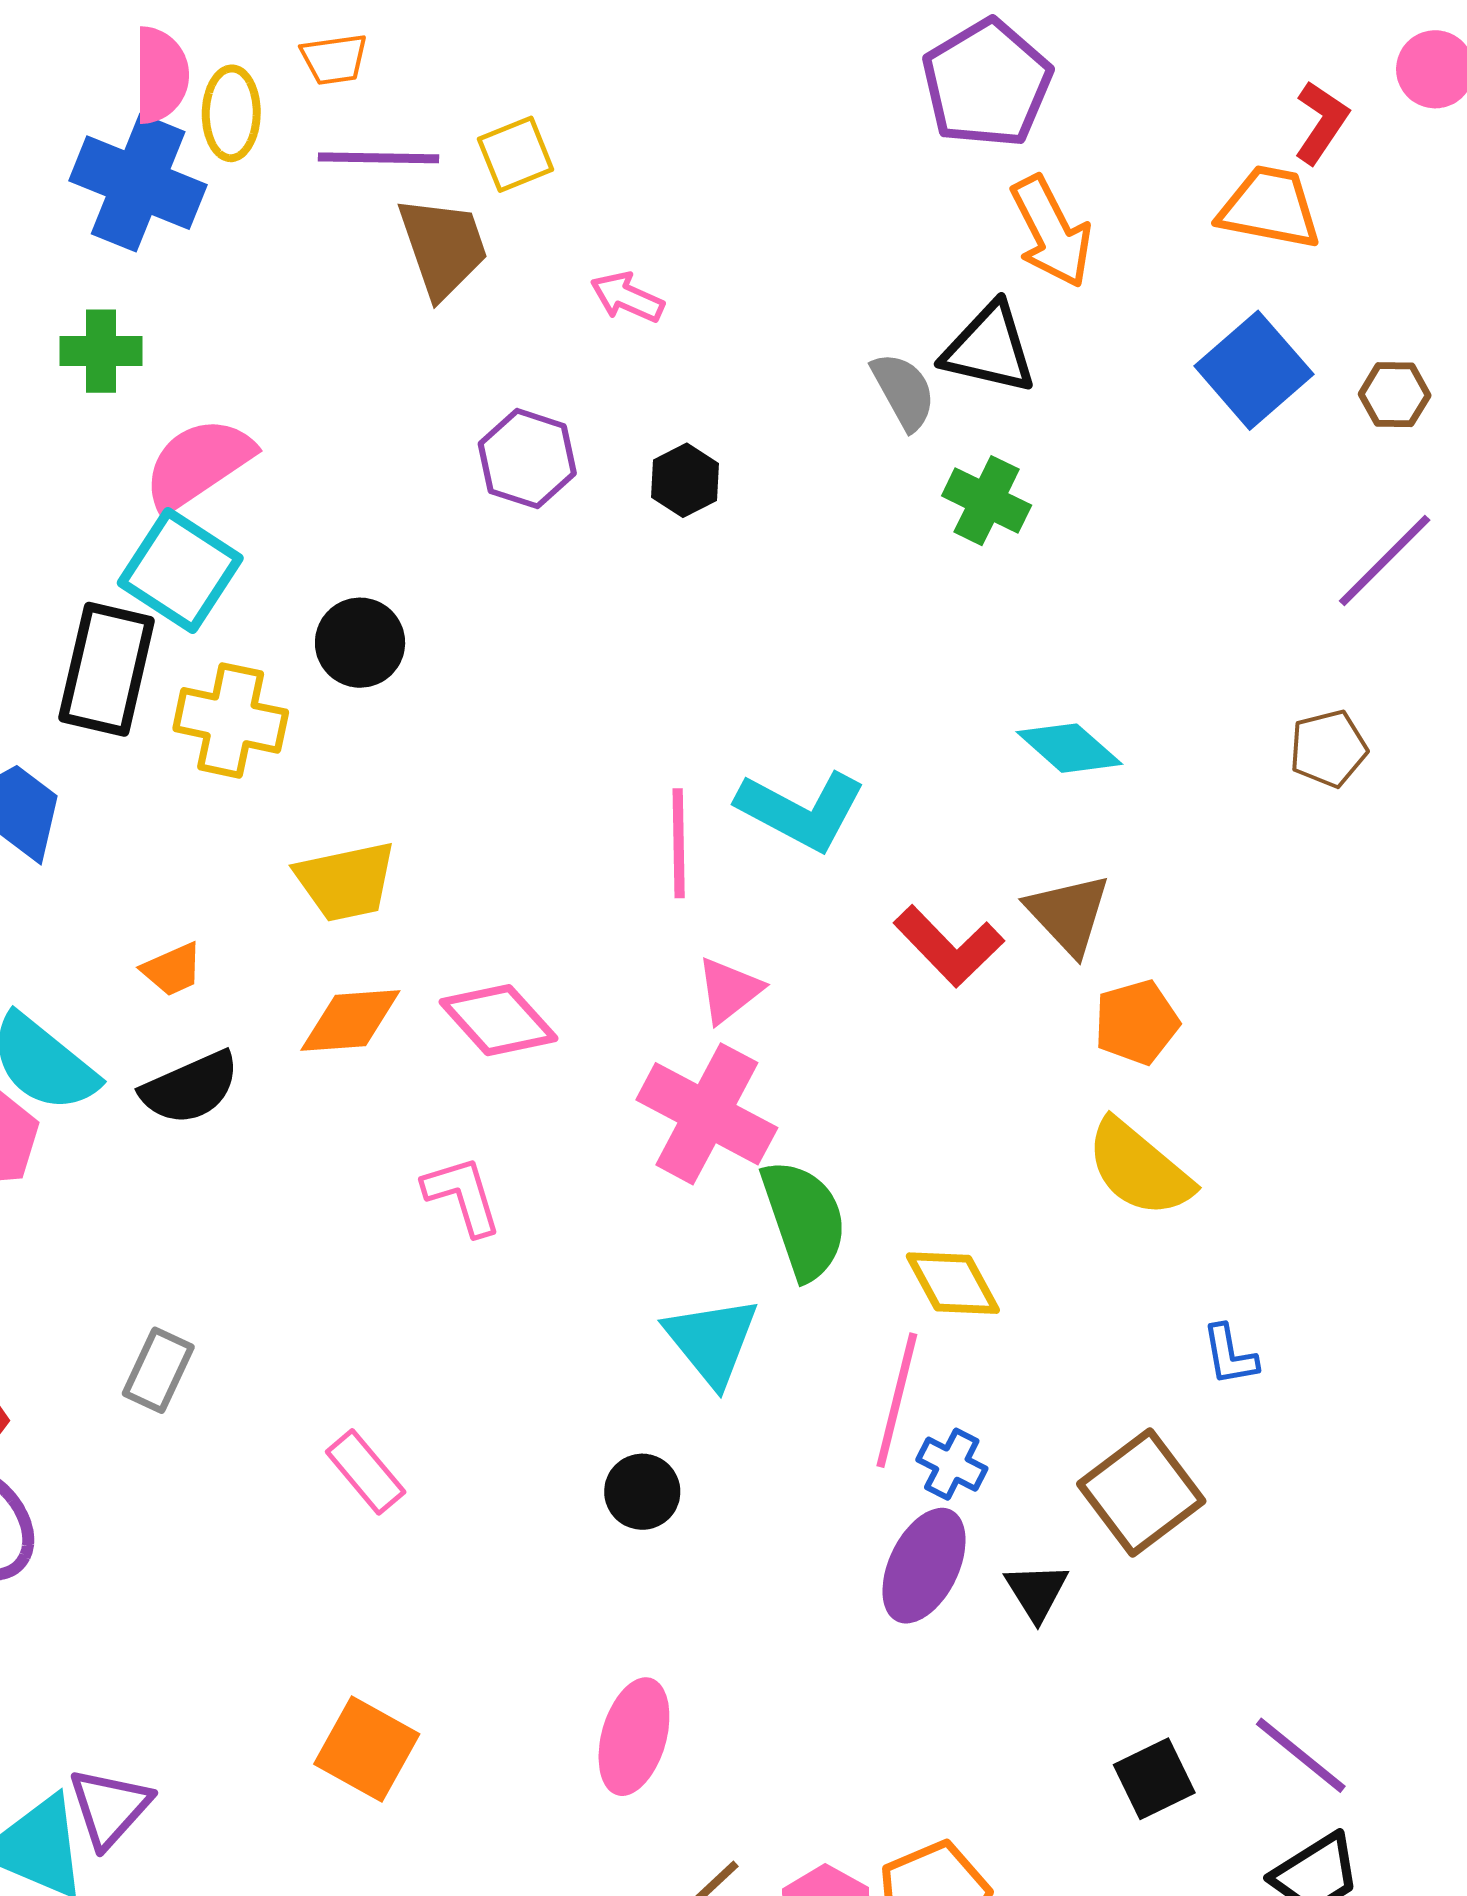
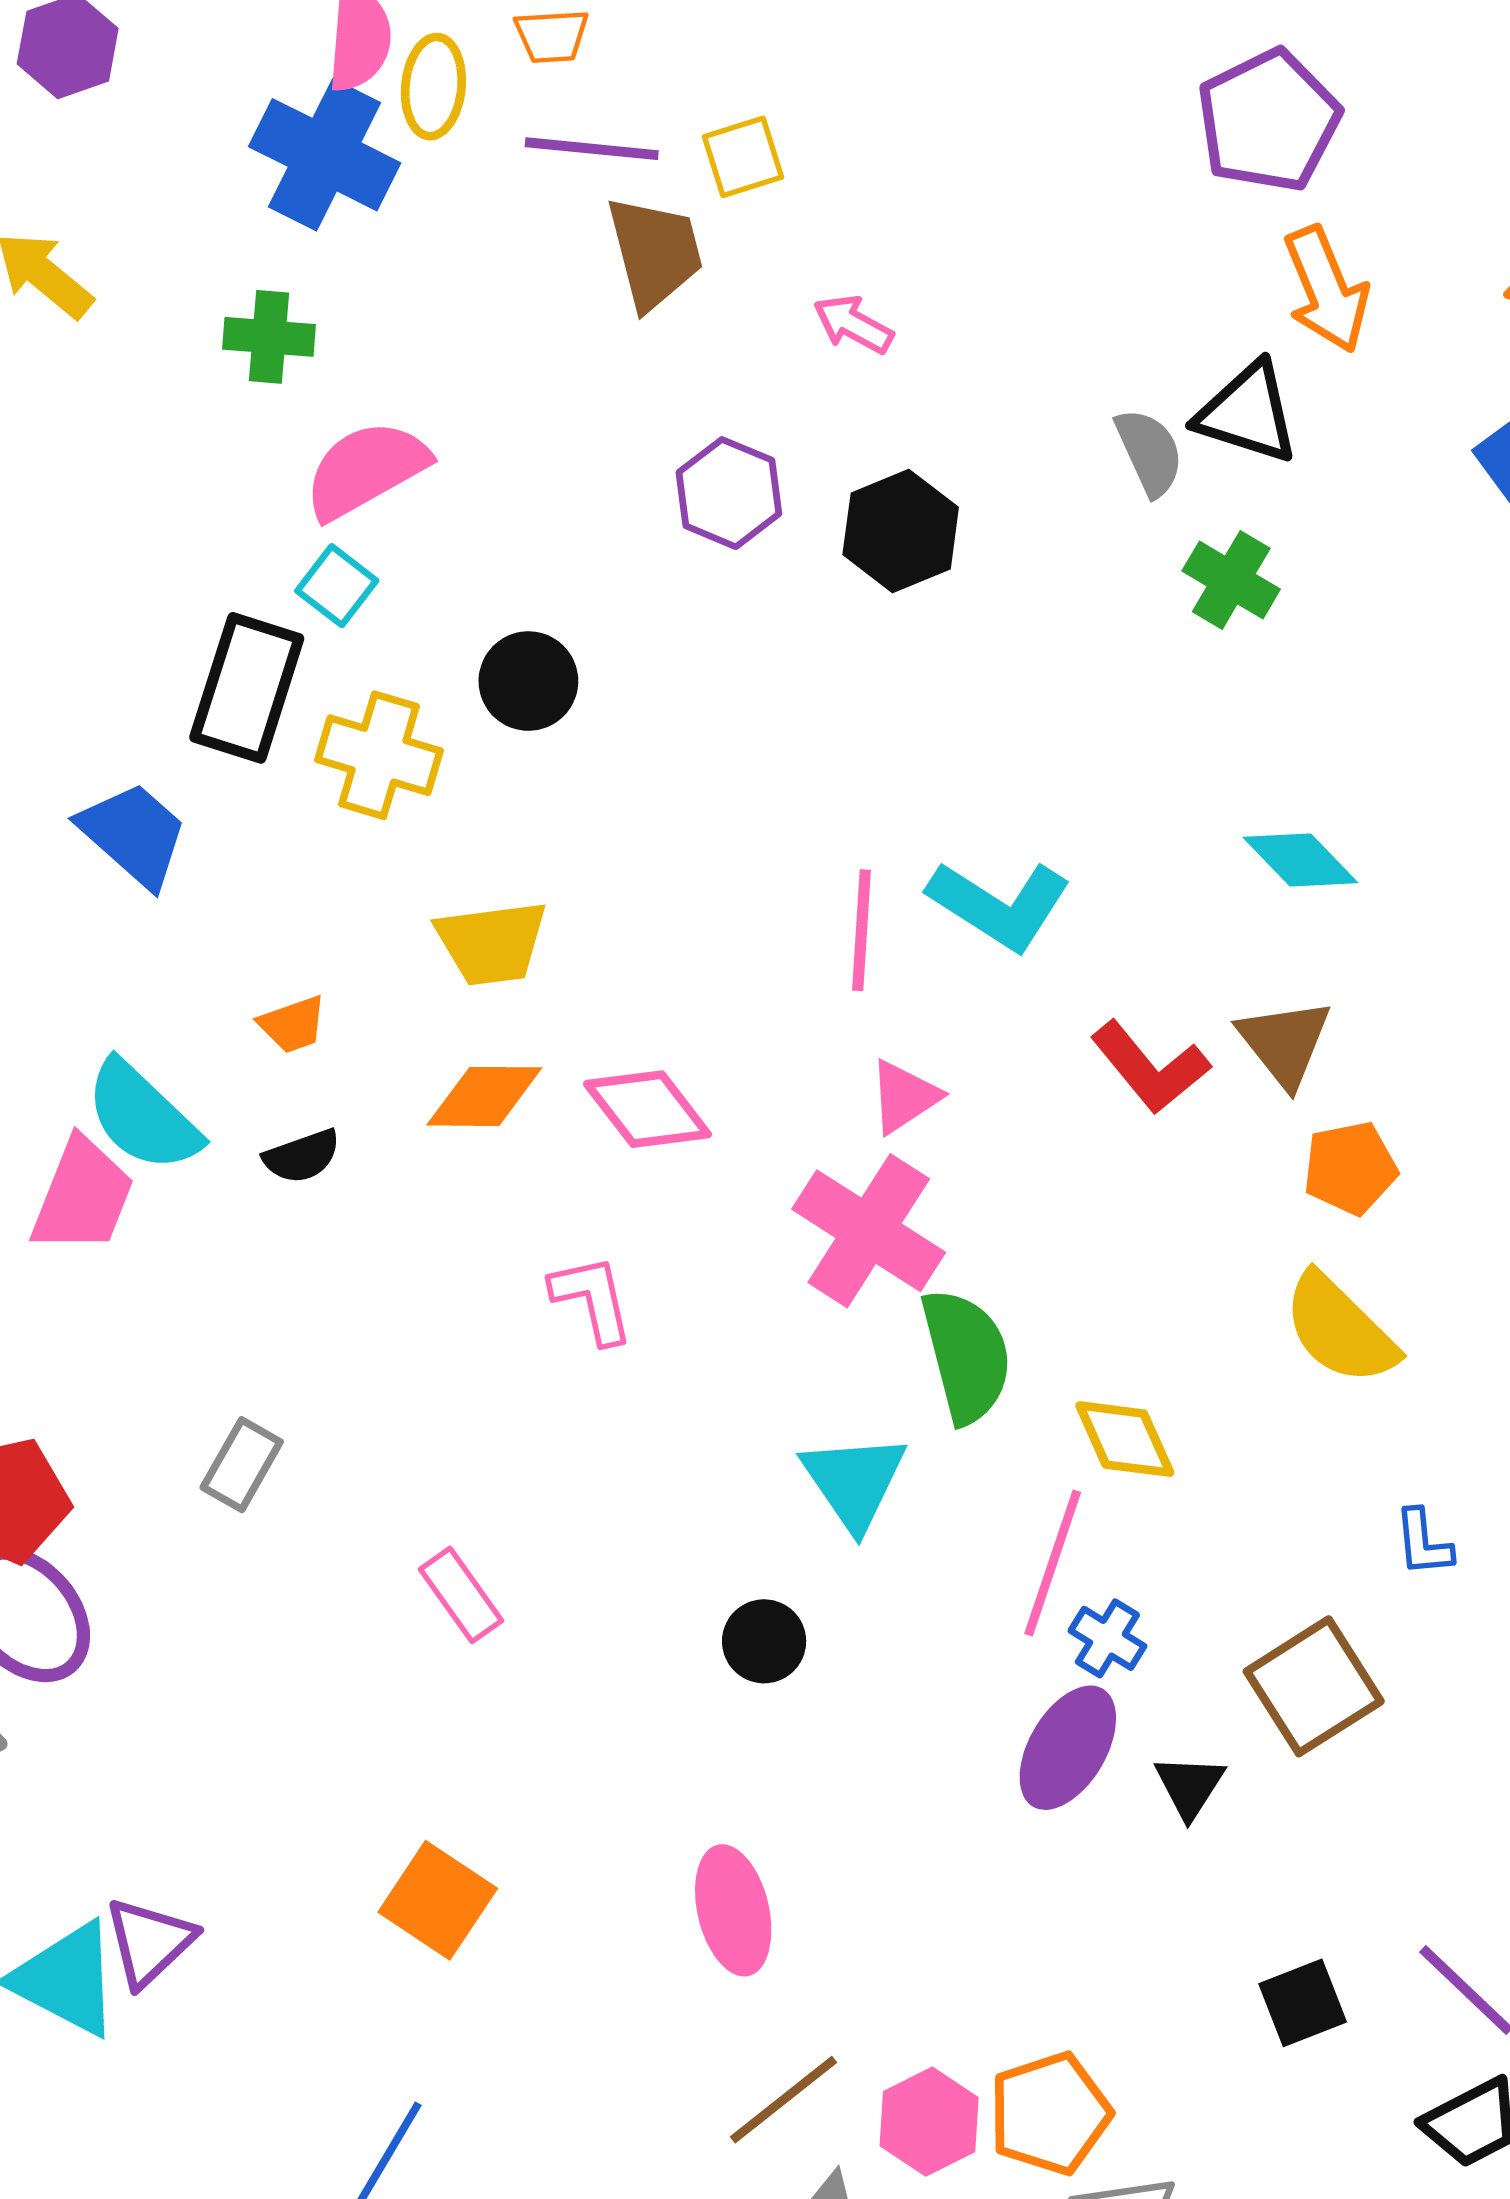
black hexagon: (685, 480) -> (901, 531), size x1.5
cyan square: (180, 571) -> (337, 586), size x0.6
black semicircle: (190, 1088) -> (302, 1156), size x0.7
pink ellipse: (634, 1737) -> (733, 1910), turned -34

